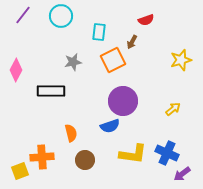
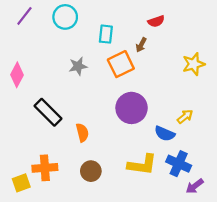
black rectangle: (51, 91) -> (48, 112), moved, turned 44
blue semicircle: (110, 126) -> (165, 134), moved, turned 42
orange semicircle: (71, 133) -> (82, 133), moved

